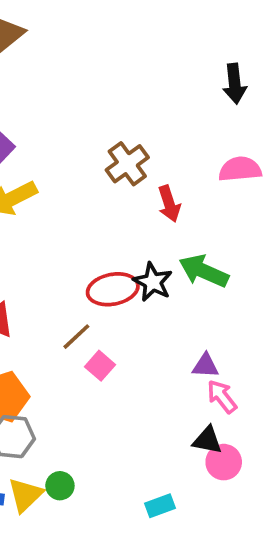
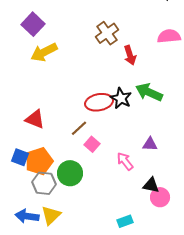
pink arrow: (222, 397) -> (125, 161), moved
green circle: (60, 486) -> (70, 173), moved, size x1.6

